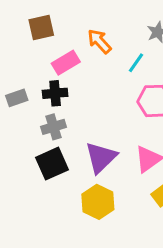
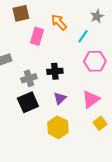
pink rectangle: (66, 63) -> (37, 36), turned -42
black cross: (55, 93) -> (55, 71), moved
purple triangle: (101, 157) -> (60, 98), size x0.6

